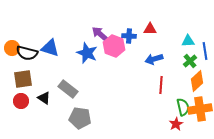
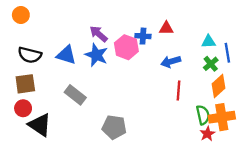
purple arrow: (100, 34) -> (99, 34), moved
orange circle: (12, 48) -> (21, 15), moved
blue triangle: (50, 48) -> (66, 55), moved
black triangle: (44, 98) -> (40, 125), moved, size x1.6
gray pentagon: (80, 118) -> (114, 127), moved
red star: (176, 124) -> (207, 134), moved

